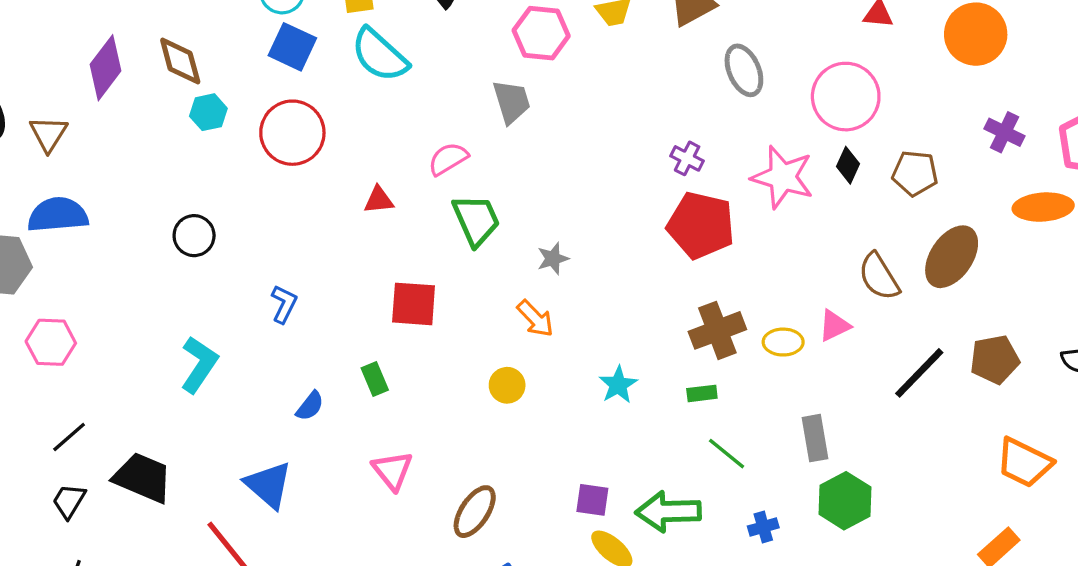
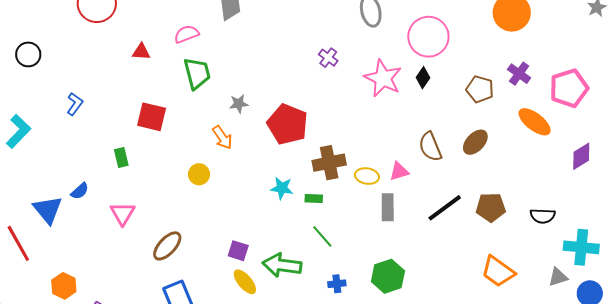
brown pentagon: (915, 173) -> (480, 89), moved
orange ellipse: (1043, 207) -> (535, 122), turned 32
red pentagon: (701, 225) -> (288, 124), moved
brown ellipse: (952, 257) -> (475, 142), size x0.7
cyan star: (618, 385) -> (282, 188), moved, turned 30
blue semicircle: (310, 406) -> (80, 191), moved
gray rectangle: (815, 438) -> (388, 207), moved

